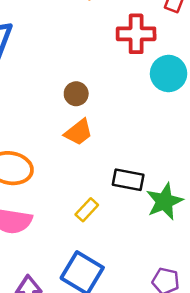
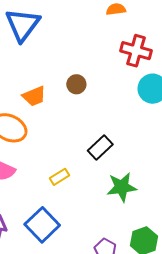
orange trapezoid: (78, 132) -> (34, 96), moved
black rectangle: (128, 180) -> (100, 147), moved, turned -70

